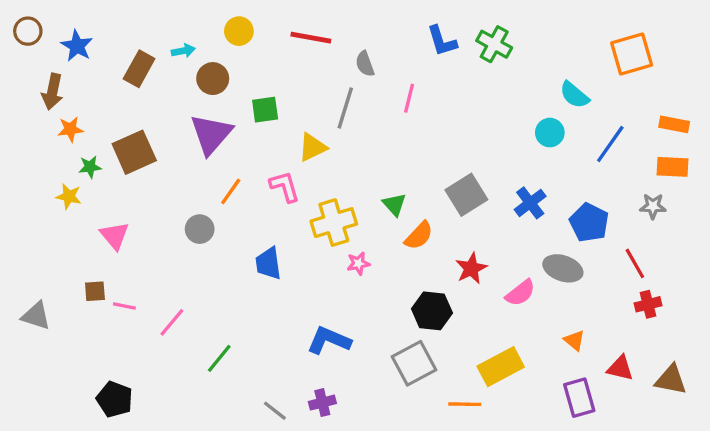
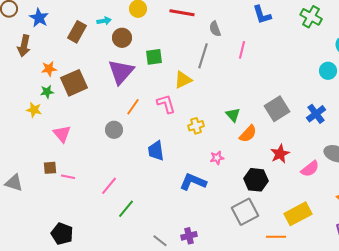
green cross: (494, 44) -> (311, 17), moved
orange star: (70, 129) -> (49, 69), moved
yellow cross: (334, 223) -> (196, 126), size x0.6
pink star: (358, 263) -> (217, 158), moved
pink line: (172, 322) -> (109, 186), moved
blue L-shape: (329, 340) -> (193, 182), moved

